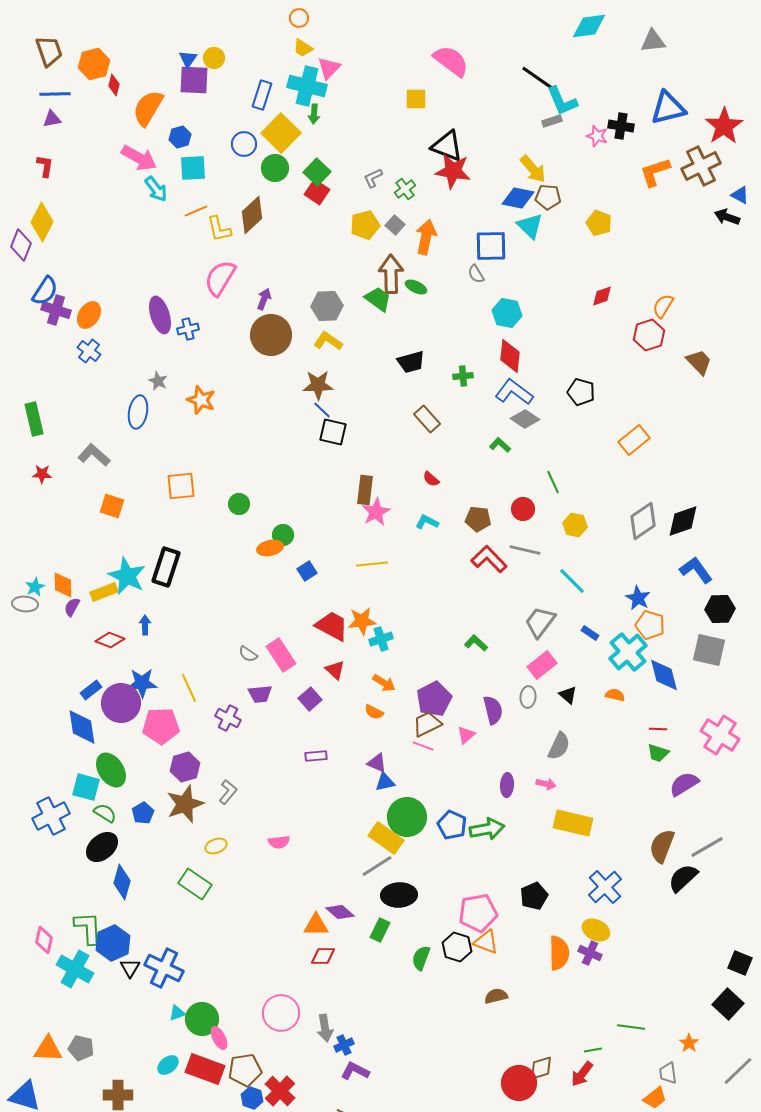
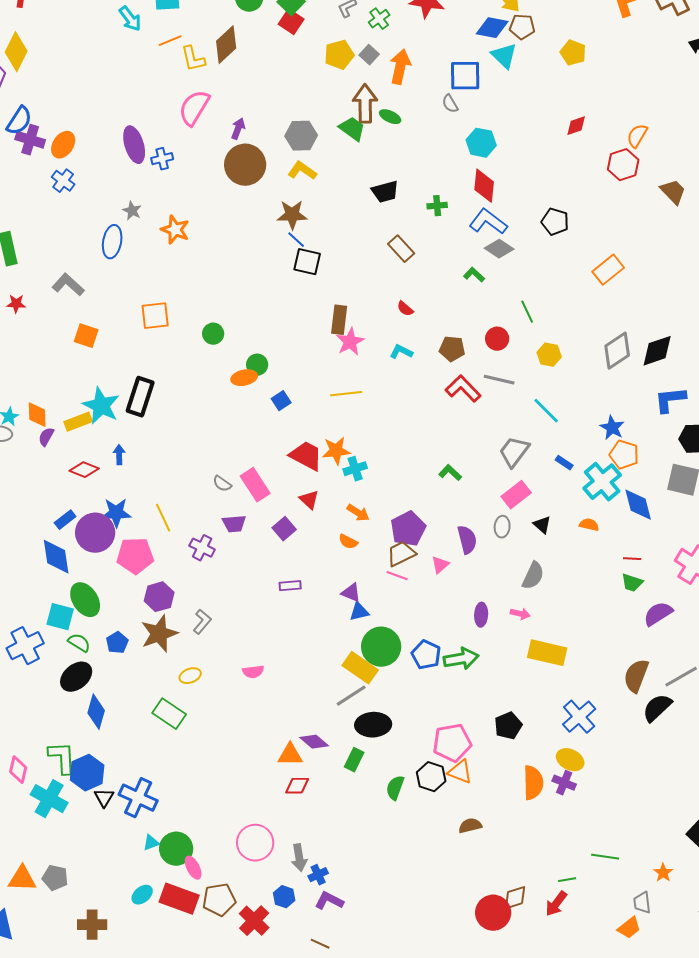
blue L-shape: (696, 570) -> (670, 400), turned -60
blue hexagon: (252, 1098) -> (284, 897), moved

